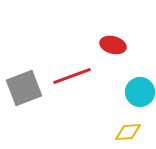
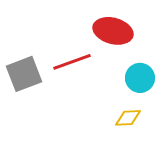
red ellipse: (113, 45) -> (113, 31), size x1.5

